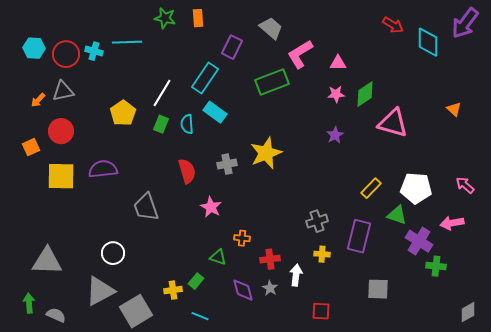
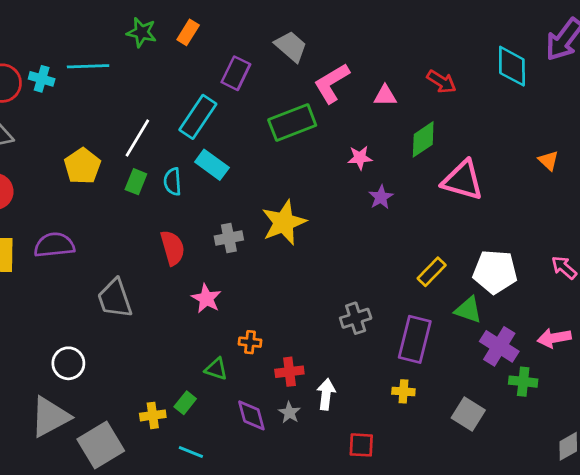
orange rectangle: (198, 18) -> (188, 32), turned 36
red arrow: (393, 25) -> (441, 82), moved
pink star: (336, 94) -> (360, 158), moved
pink arrow: (452, 223) -> (554, 338), moved
yellow cross: (322, 254) -> (403, 391), moved
gray square: (378, 289) -> (468, 414), moved, turned 30

